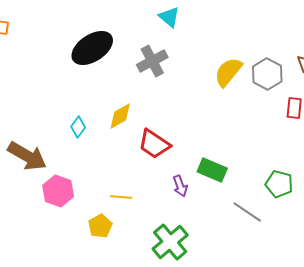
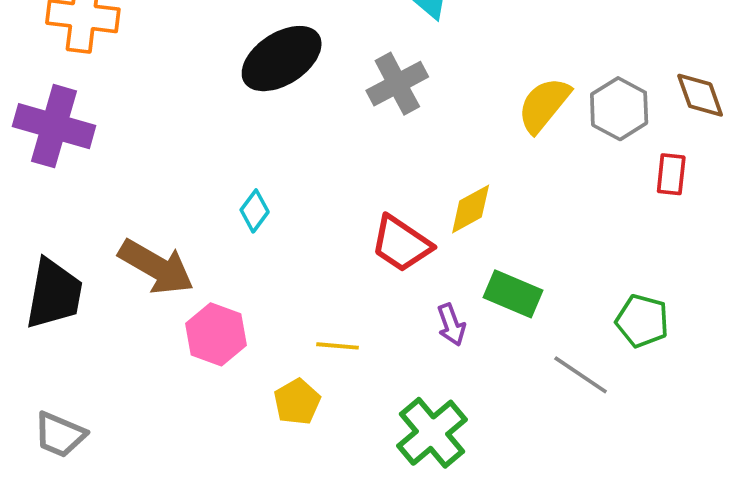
yellow diamond: (120, 116) -> (471, 209), moved

